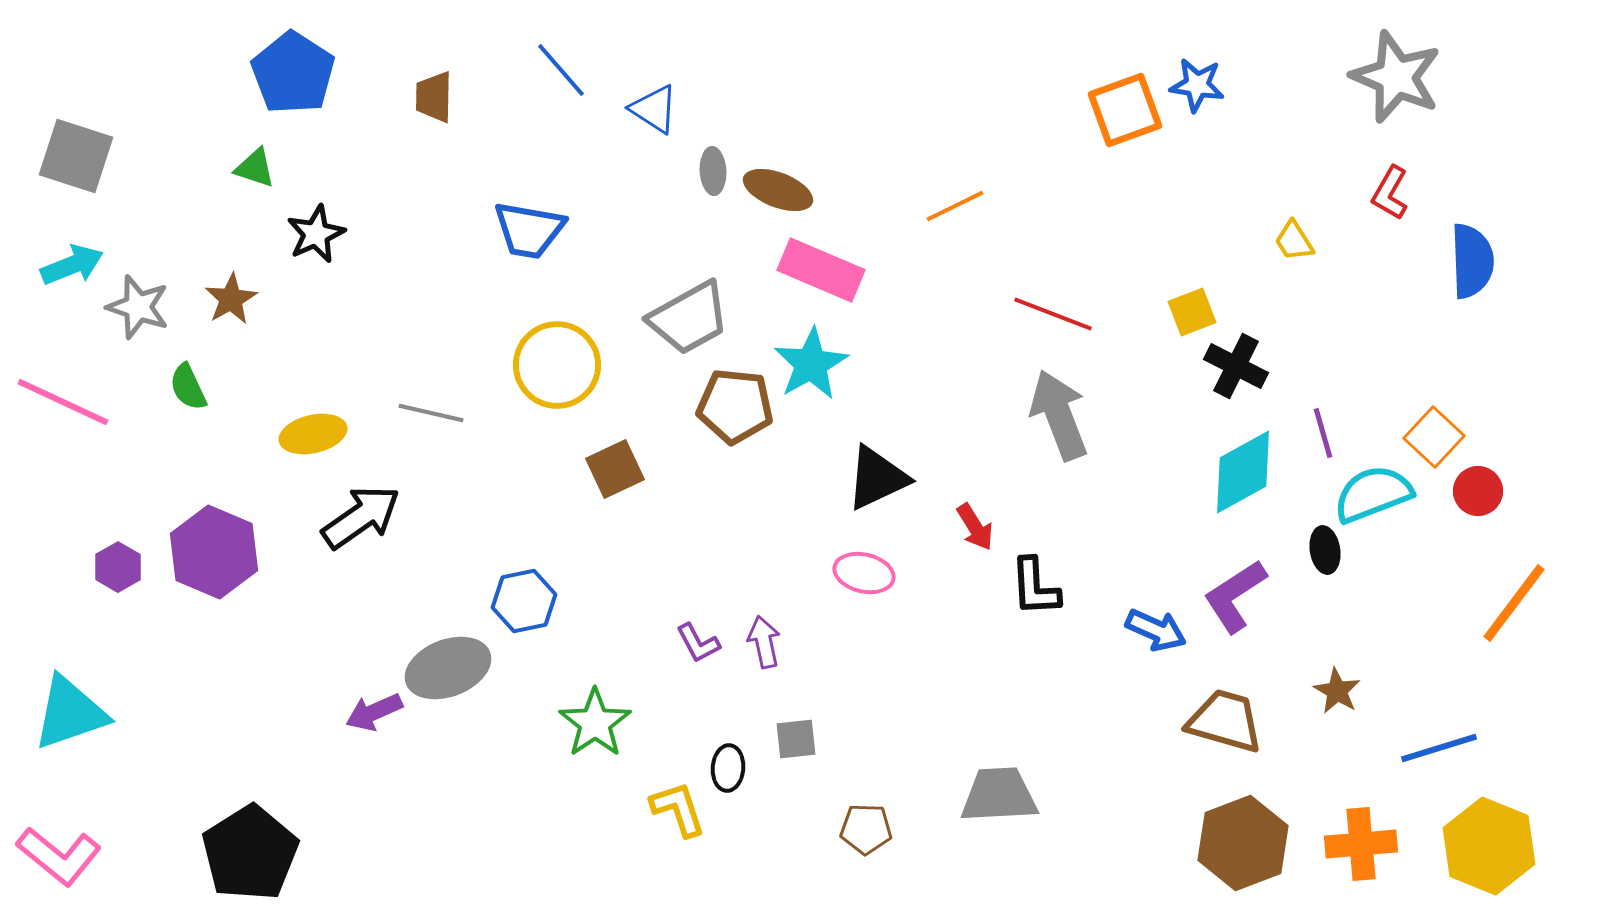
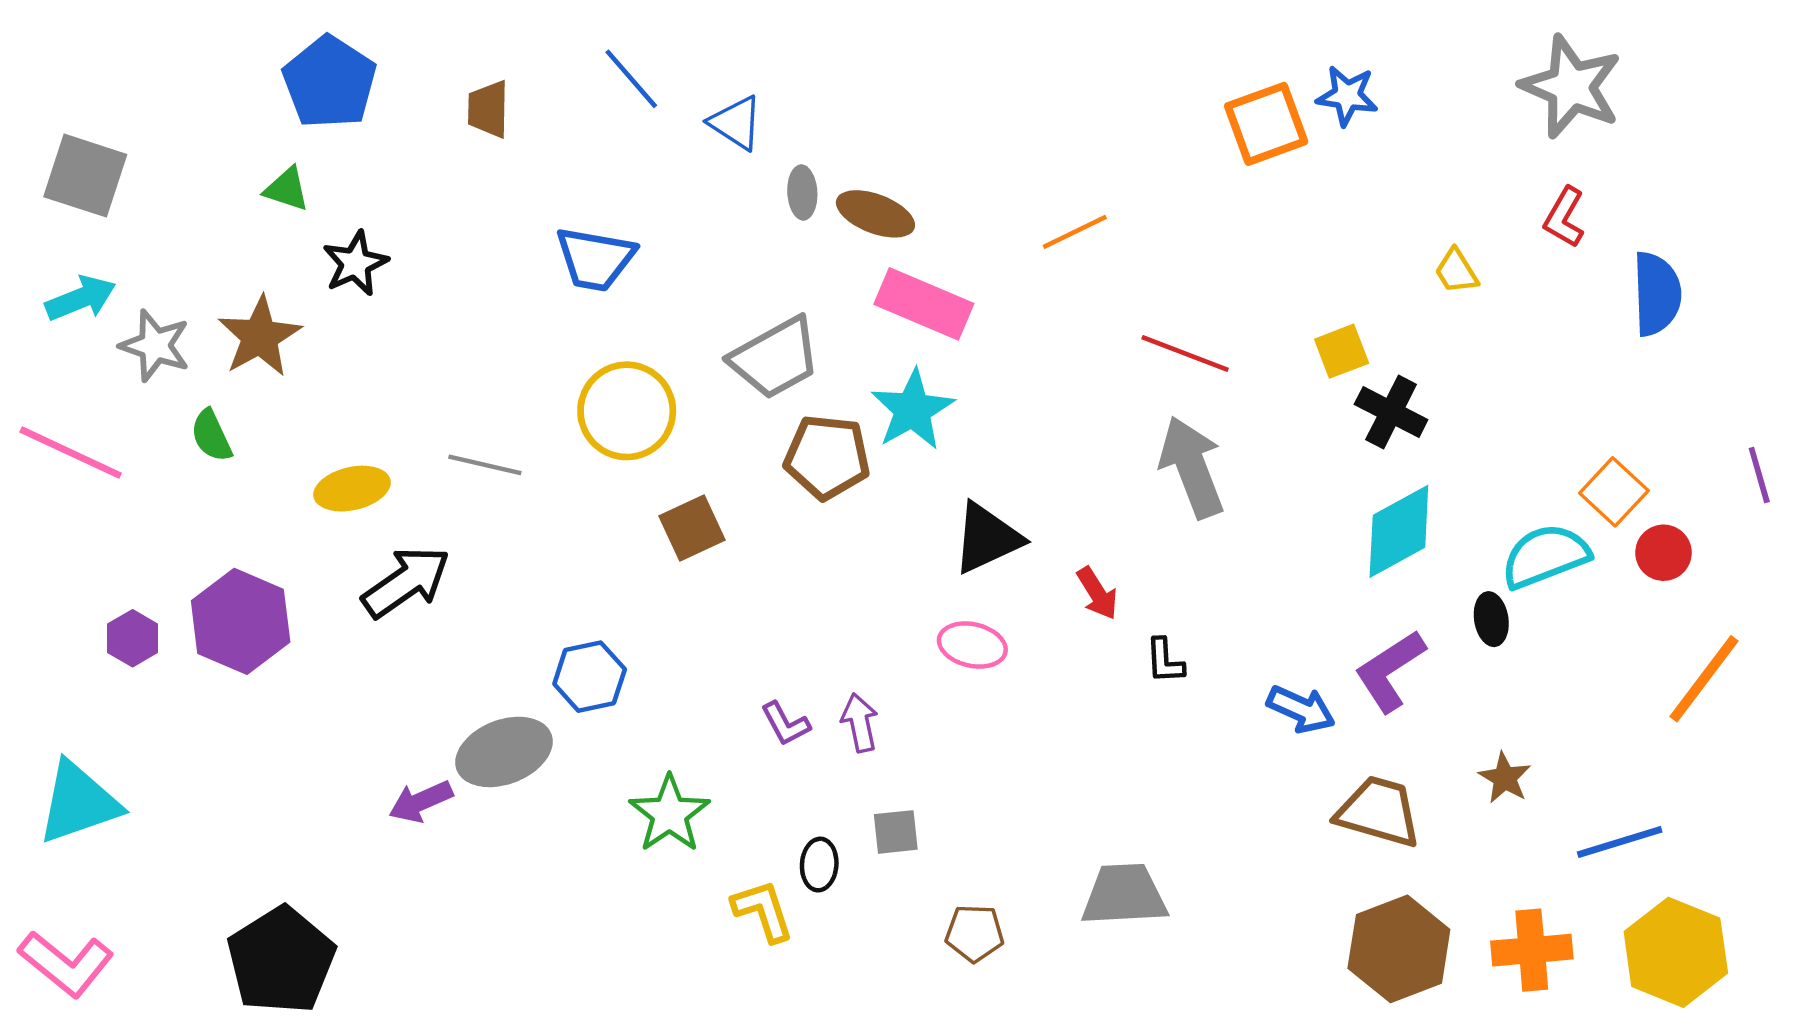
brown star: (231, 299) -> (260, 337), size x1.4
purple line: (1323, 433) -> (1759, 475), moved
black L-shape: (1035, 587) -> (1165, 661), size x0.7

